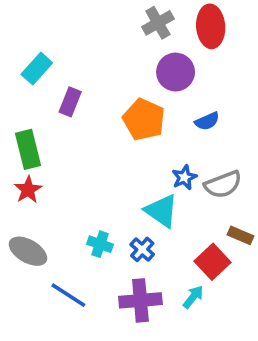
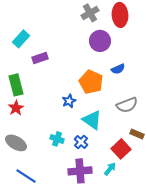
purple rectangle: (70, 102) -> (40, 58), turned 49
orange pentagon: (144, 119) -> (91, 82), moved
blue star: (184, 177) -> (69, 101), moved
blue line: (68, 295) -> (26, 176), moved

